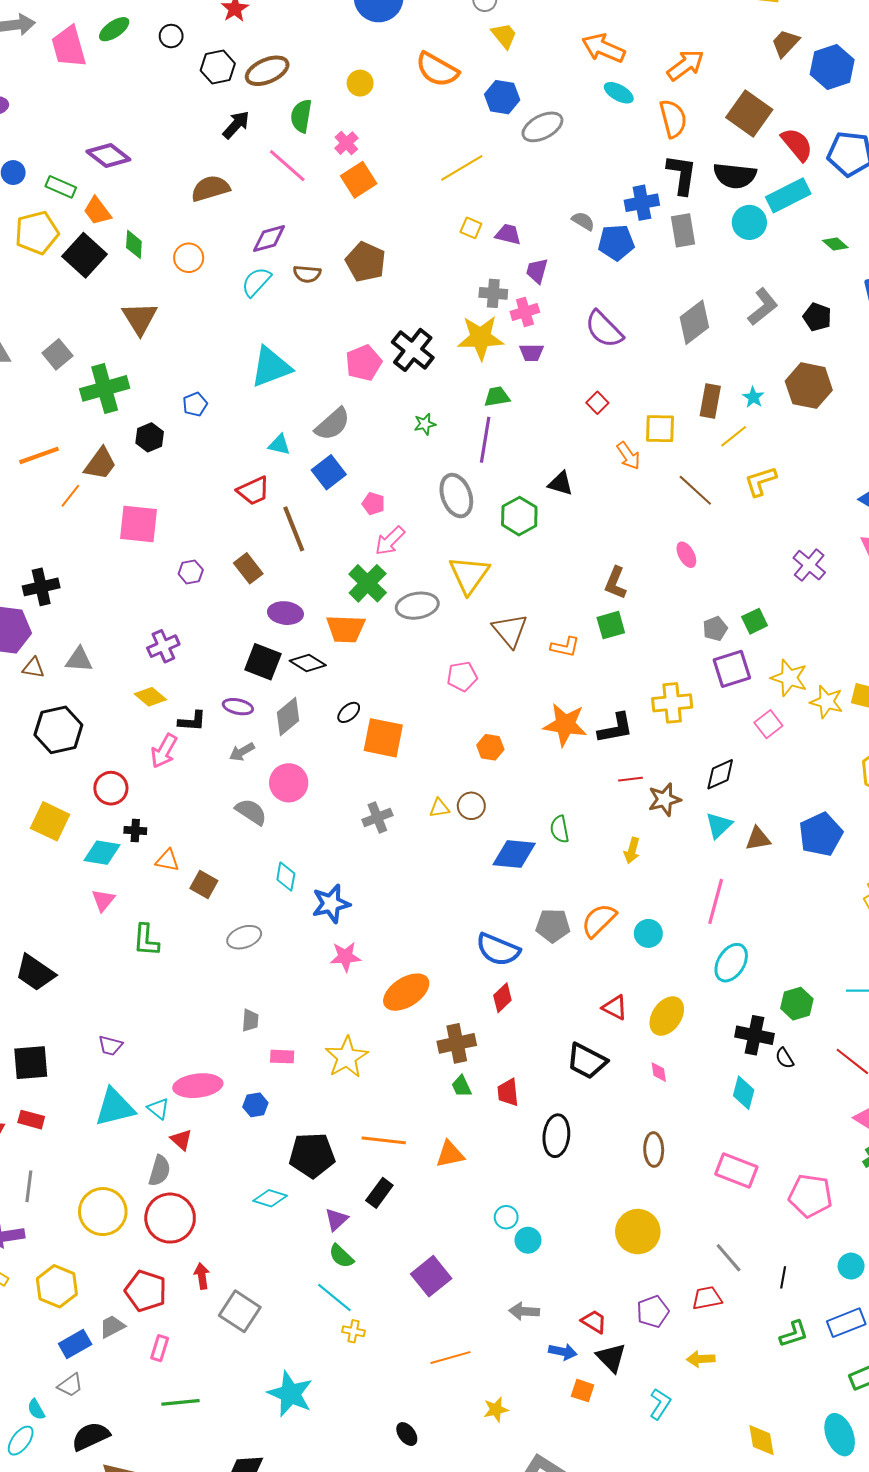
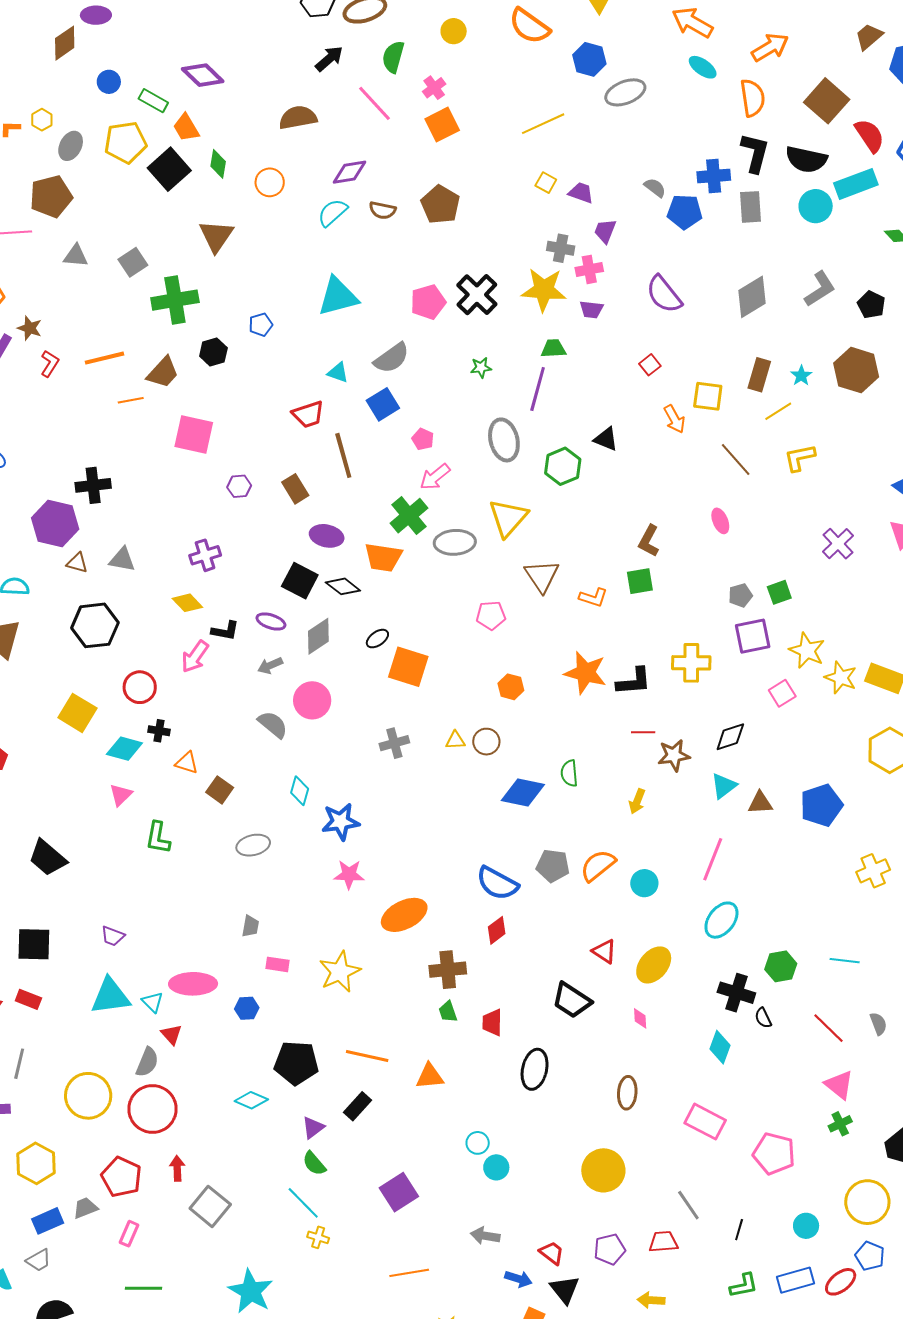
orange line: (70, 496) -> (131, 400), turned 35

